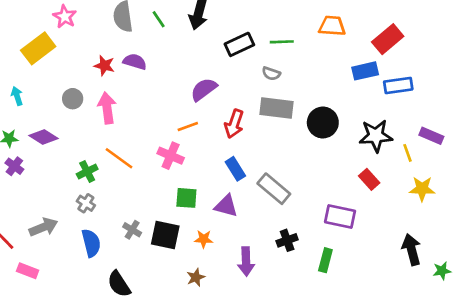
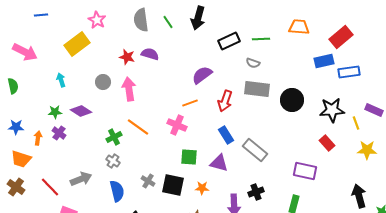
black cross: (287, 240) -> (256, 192), moved

